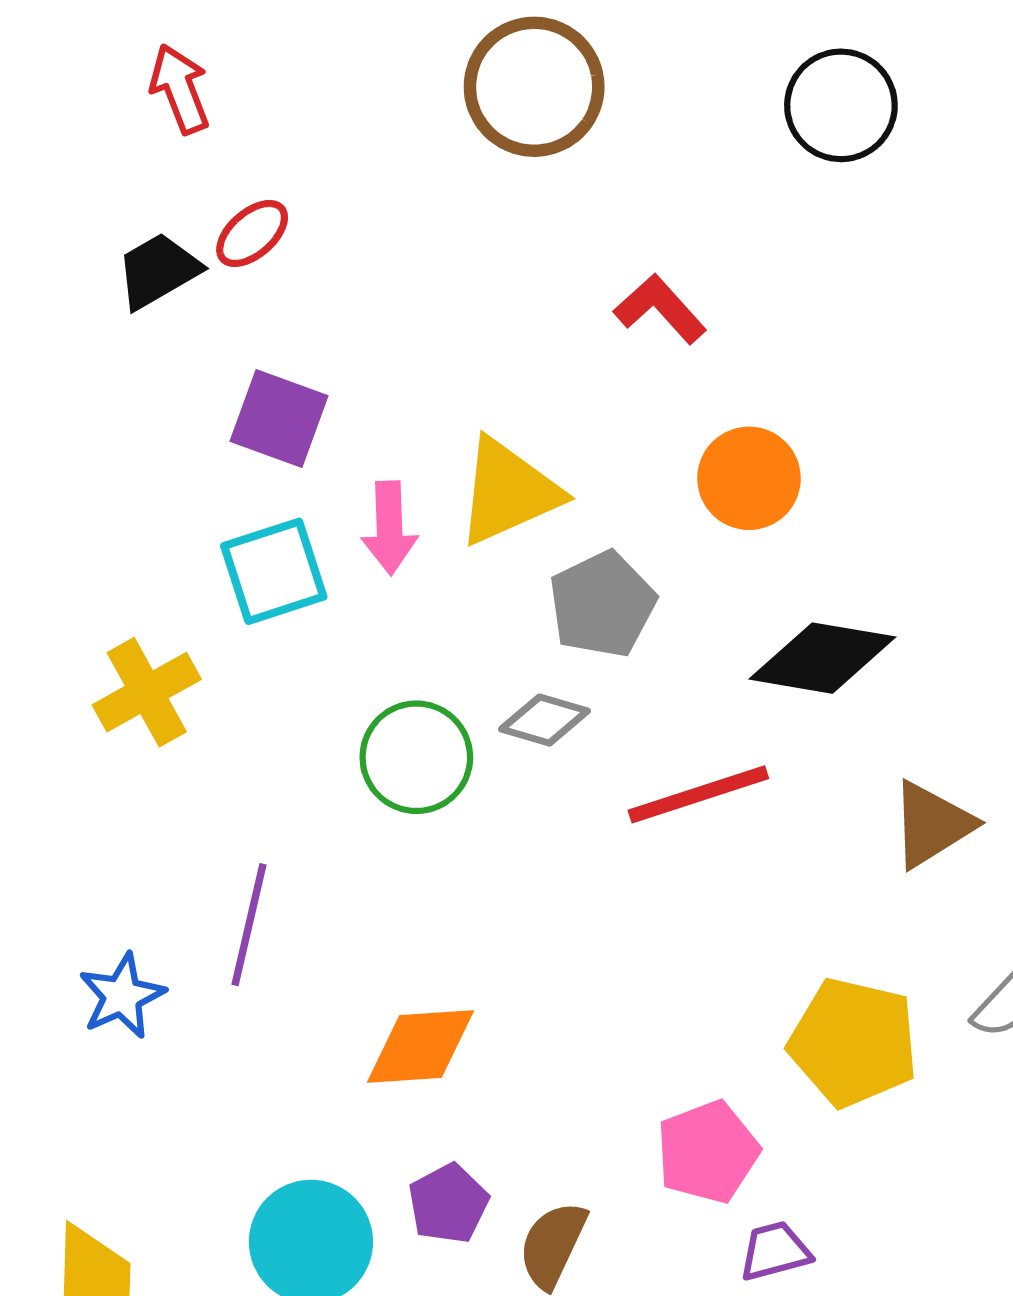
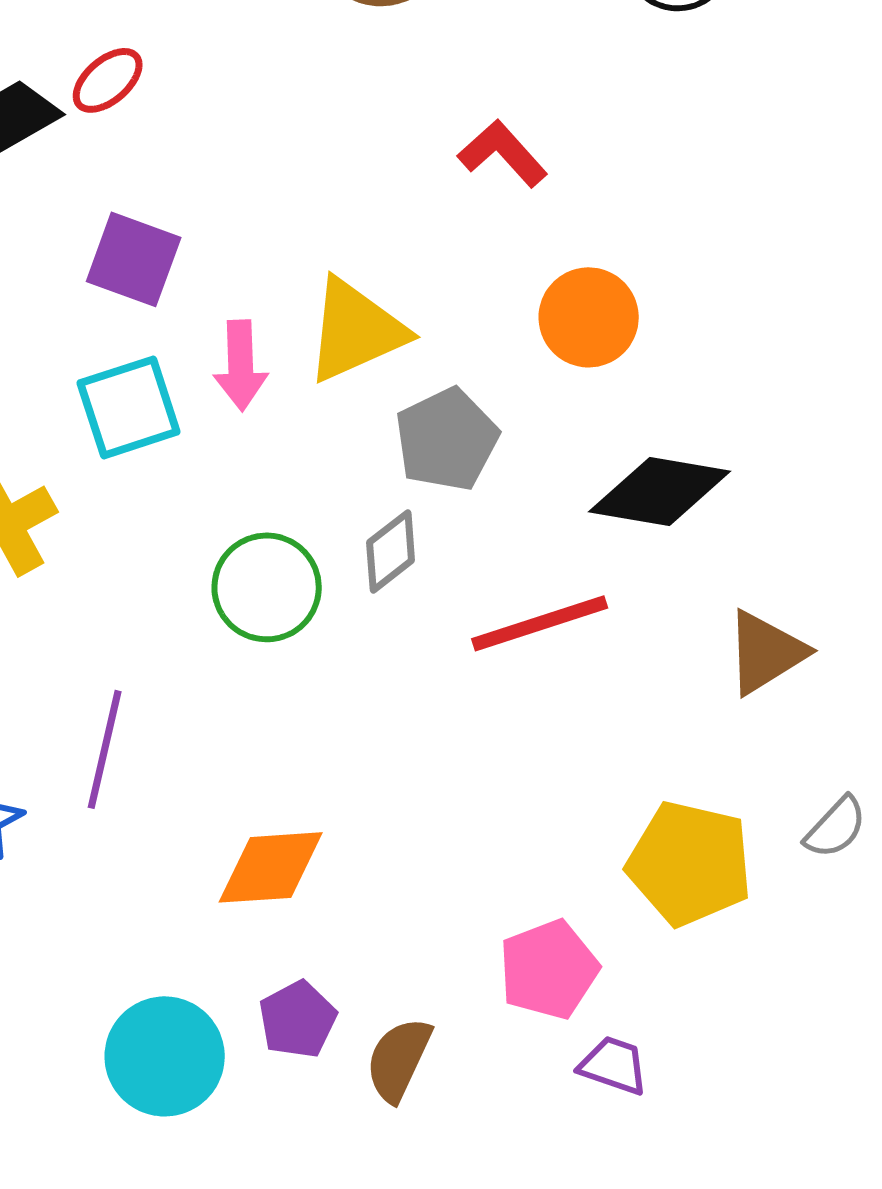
gray diamond: (544, 720) -> (391, 551), turned -54
purple trapezoid: (775, 1251) -> (614, 1065), turned 34

